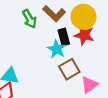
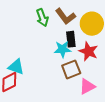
red star: (84, 35) -> (88, 51), moved
cyan star: (57, 49) -> (63, 49), turned 30

